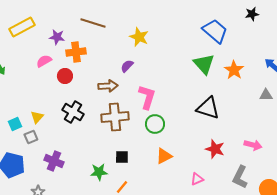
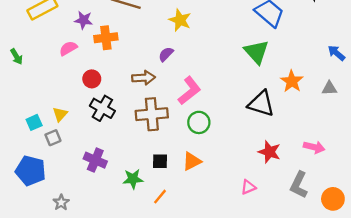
orange star: (234, 70) -> (292, 81), moved
red circle: (65, 76) -> (92, 79), moved
pink L-shape: (147, 97) -> (189, 91), turned 35
orange triangle: (164, 156) -> (192, 161), moved
purple cross: (54, 161) -> (95, 160), moved

